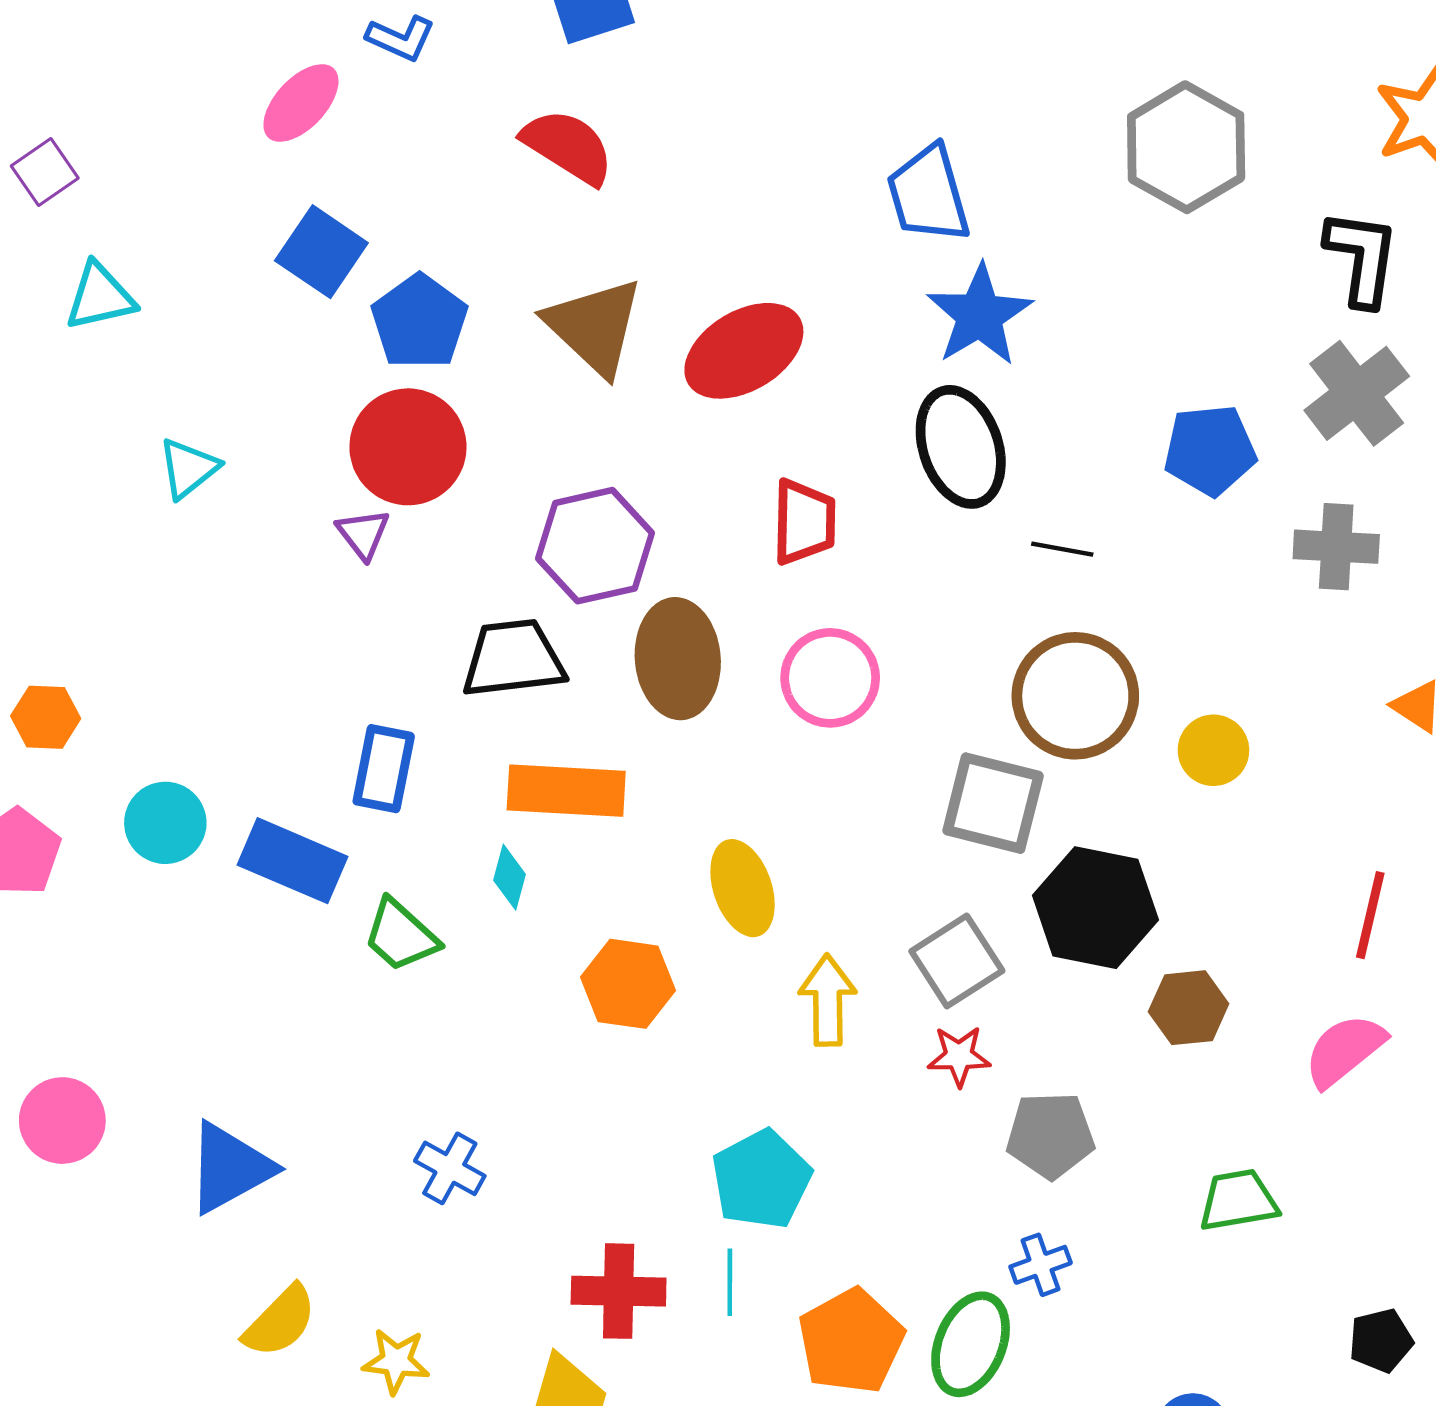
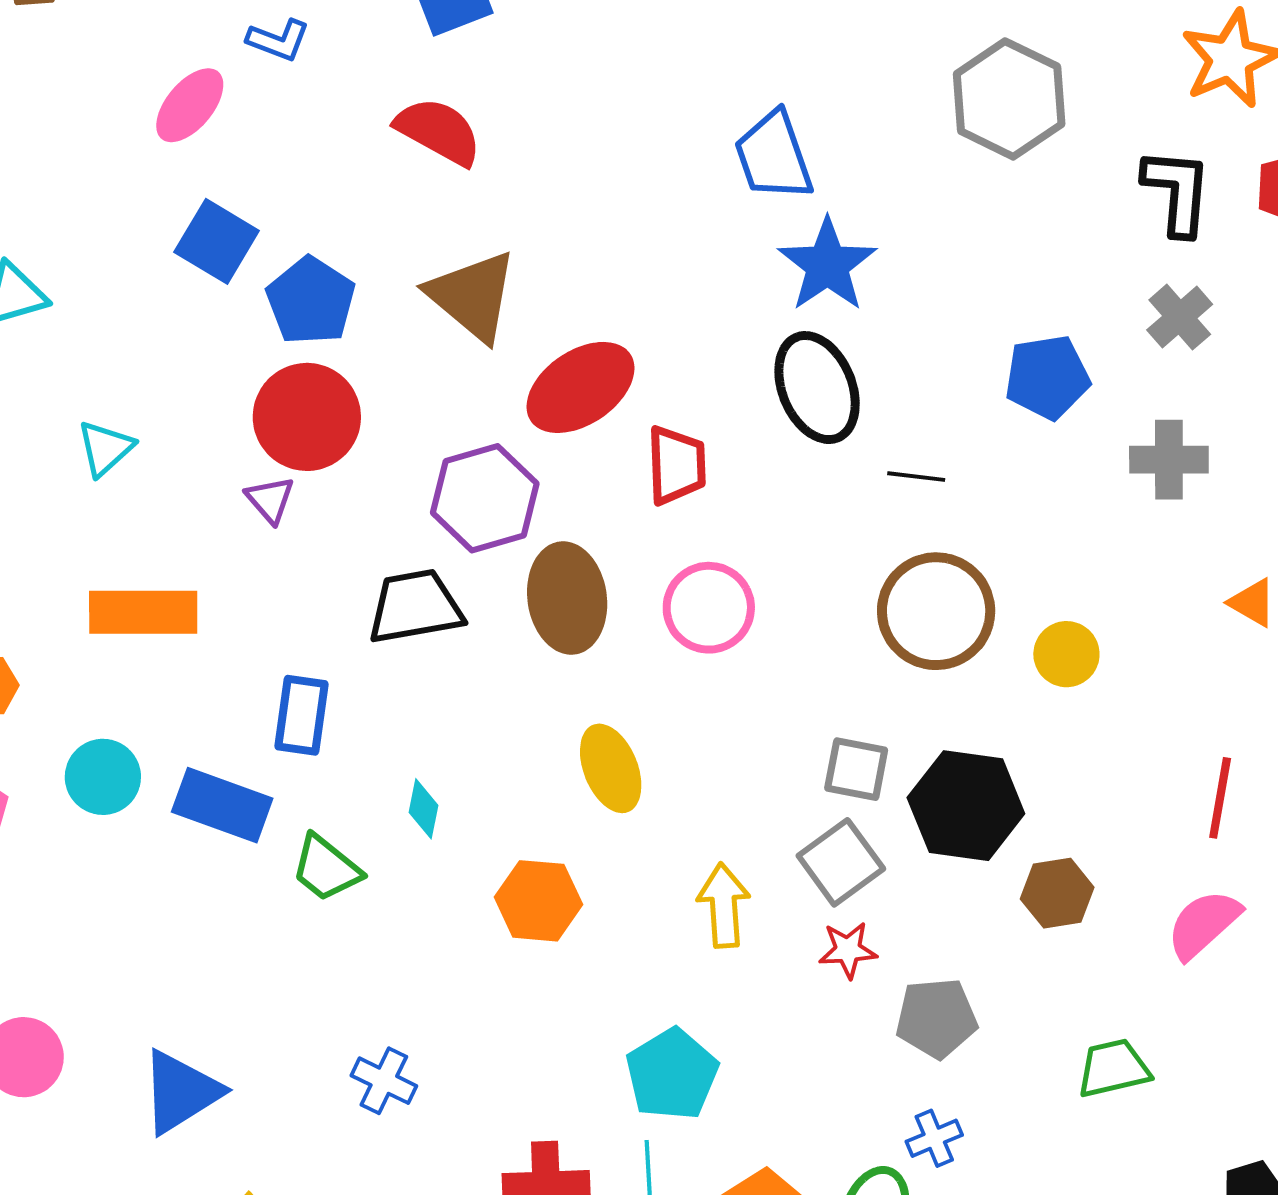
red ellipse: (744, 351) -> (580, 387), moved
gray cross: (1357, 393) -> (1180, 317), size x0.7
orange rectangle: (566, 791) -> (143, 612), moved
gray square: (993, 803) -> (856, 769), moved, size x0.7
yellow ellipse: (743, 888) -> (611, 768), moved

